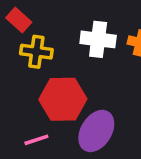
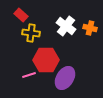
white cross: (98, 39) -> (66, 26), turned 30
pink line: (36, 140) -> (29, 75), moved

